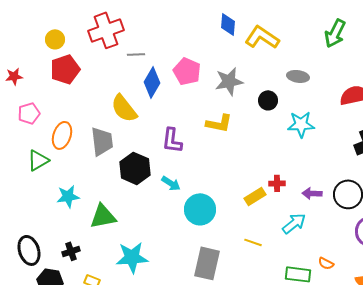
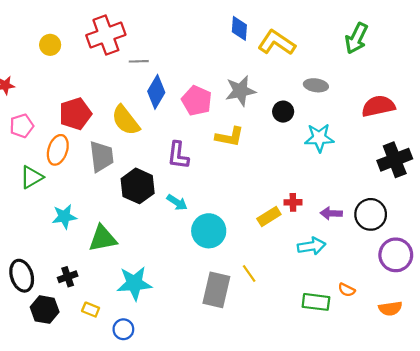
red pentagon: (65, 69) -> (75, 114), moved
pink pentagon: (187, 71) -> (197, 101), moved
cyan arrow: (294, 223) -> (312, 246), turned 30
yellow line: (253, 242) -> (249, 273), moved, turned 36

